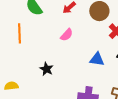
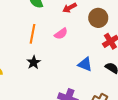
orange line: (19, 33) -> (33, 34), moved

